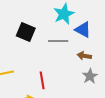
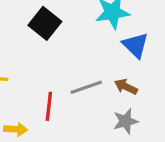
gray line: (58, 41) -> (86, 87), moved, turned -36

